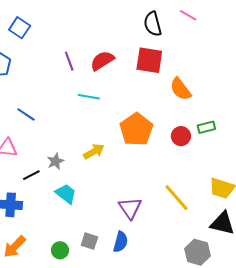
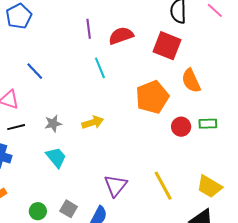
cyan line: (89, 97) -> (100, 68), turned 45
orange pentagon: (136, 129) -> (152, 97), moved
black line: (31, 175) -> (16, 127), moved

